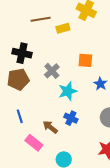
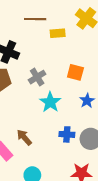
cyan star: (68, 91) -> (50, 102), turned -30
blue cross: (71, 118) -> (67, 134), moved, turned -32

